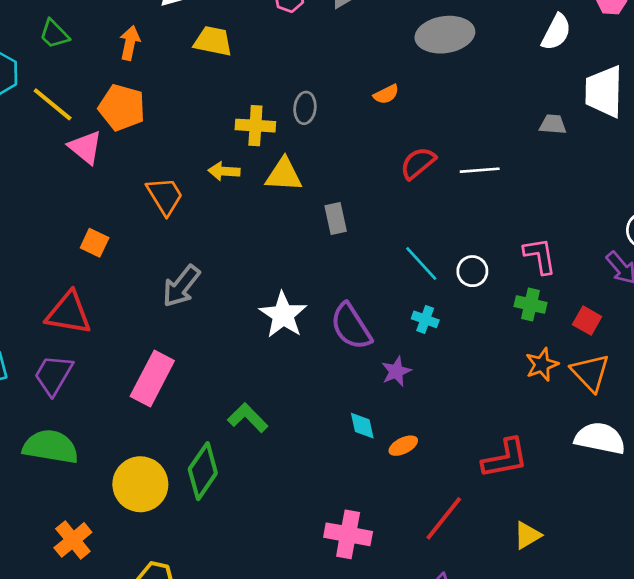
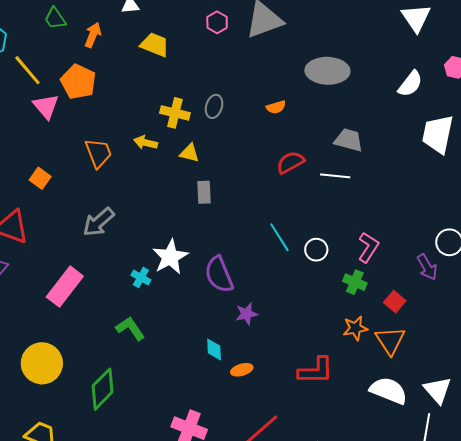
green trapezoid: (54, 34) -> (55, 18), moved
gray trapezoid: (553, 124) -> (349, 140), moved, size x1.4
yellow triangle: (284, 175) -> (189, 153), size x0.7
gray rectangle: (336, 219) -> (204, 192), moved
pink L-shape: (540, 256) -> (368, 247), turned 32
cyan cross: (425, 319) -> (141, 278), moved
red L-shape: (505, 458) -> (316, 371), moved
green diamond: (203, 471) -> (103, 389), moved

